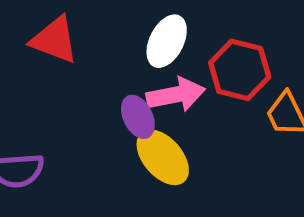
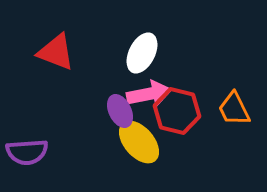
red hexagon: (240, 70) -> (177, 111), moved

